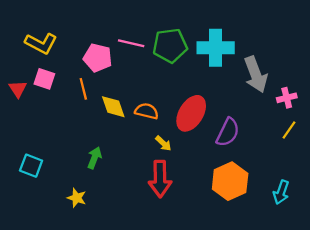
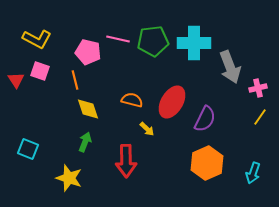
yellow diamond: (113, 107) -> (88, 109), moved
red arrow: (160, 179) -> (126, 161), moved
yellow star: (77, 198) -> (69, 178), size x1.5

